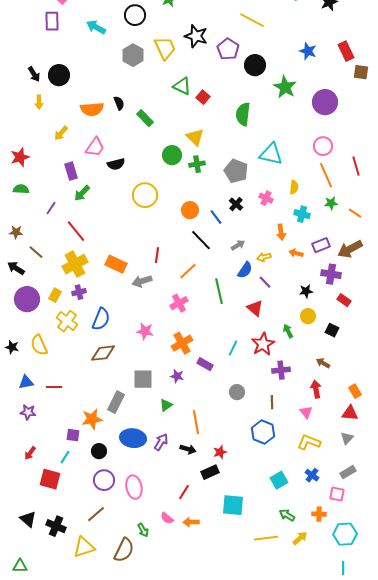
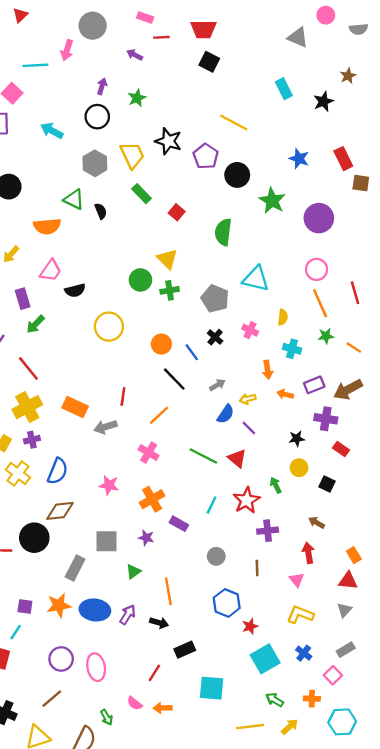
green triangle: (182, 86) -> (74, 199), moved
black semicircle: (119, 103) -> (101, 211), moved
green rectangle: (145, 118) -> (142, 194), moved
green line: (219, 291) -> (203, 456), moved, turned -50
pink cross: (179, 303) -> (149, 453), turned -30
orange star: (92, 419) -> (59, 605), moved
blue hexagon: (263, 432) -> (227, 603), moved
black circle: (99, 451) -> (34, 538), moved, size x1.6
red star: (220, 452) -> (250, 626), moved
cyan square: (279, 480) -> (265, 659), size x1.4
pink square: (337, 494) -> (333, 675), turned 35

